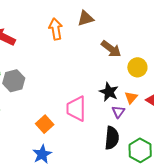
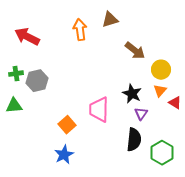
orange triangle: (131, 98) -> (160, 91), moved

